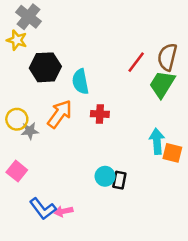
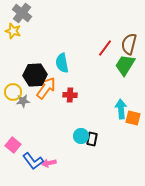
black hexagon: (45, 67) -> (35, 75), moved
red cross: (100, 114) -> (70, 95), moved
pink square: (17, 171) -> (13, 145), moved

